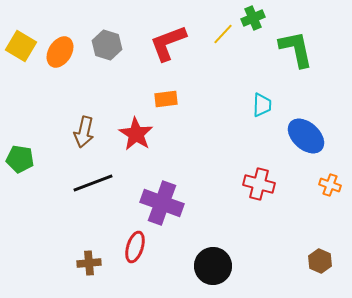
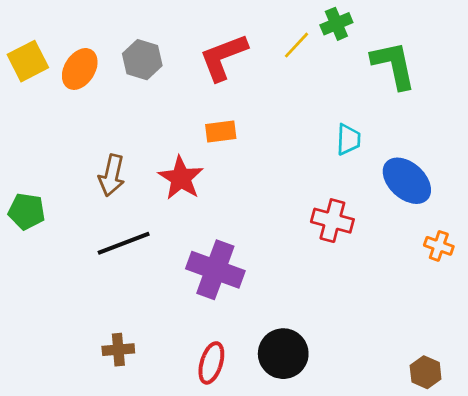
yellow square: (21, 46) -> (28, 61), turned 32
red cross: (259, 184) -> (332, 221), moved
red ellipse: (135, 247) -> (211, 363), moved
brown hexagon: (320, 261) -> (426, 372), moved

